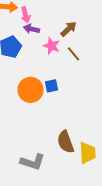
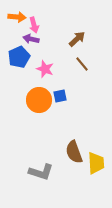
purple arrow: (32, 29) -> (31, 39), moved
pink star: (52, 46) -> (45, 69), moved

